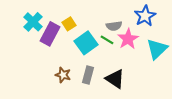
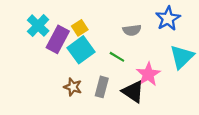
pink star: (128, 39) -> (148, 74), moved
green line: (107, 40) -> (117, 57), moved
cyan square: (86, 43) -> (81, 50), moved

